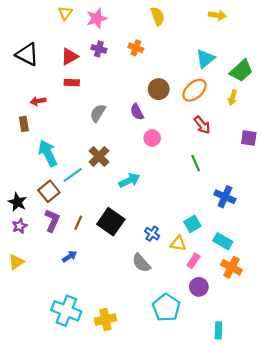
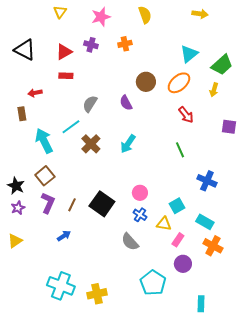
pink star: (97, 18) -> (101, 17), moved
orange cross: (136, 48) -> (125, 44), turned -32
pink circle: (152, 138) -> (140, 193), moved
cyan line: (73, 175) -> (71, 127), moved
cyan arrow: (129, 180) -> (128, 144), moved, turned 150

